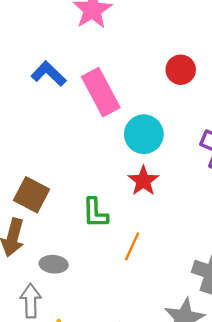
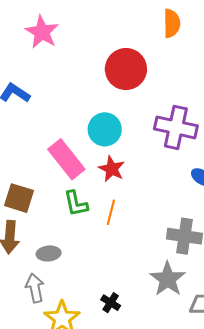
red circle: (181, 70) -> (126, 69), size x1.6
pink rectangle: (101, 92) -> (66, 159), moved
orange line: (132, 246) -> (111, 212), moved

